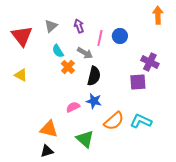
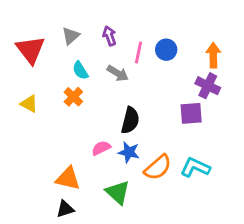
orange arrow: (158, 15) -> (213, 55), moved
orange cross: (68, 67) -> (73, 97), moved
black semicircle: (94, 76) -> (130, 120), moved
blue star: (94, 101) -> (129, 152), moved

